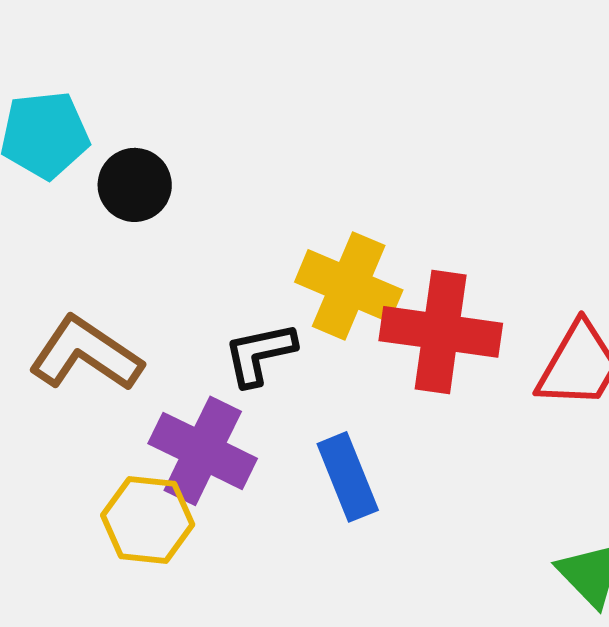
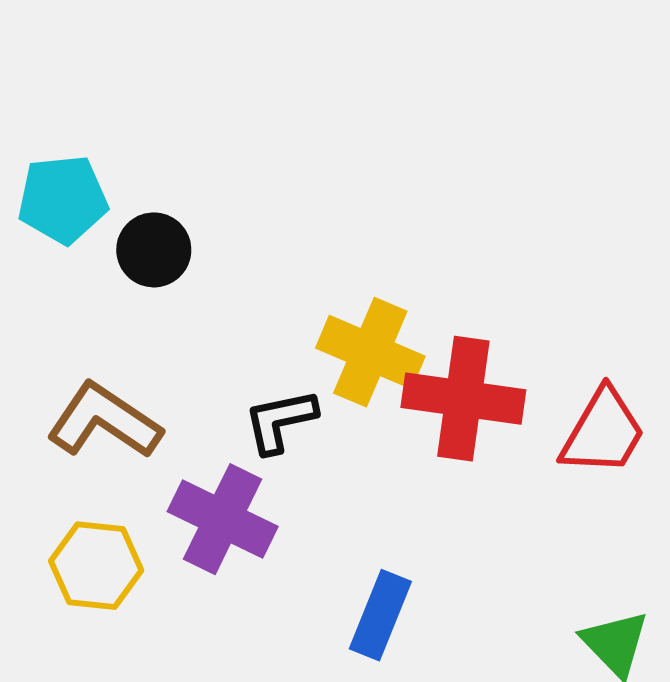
blue rectangle: (348, 477) -> (380, 615), moved, turned 44
yellow hexagon: (148, 520) -> (96, 566), moved

